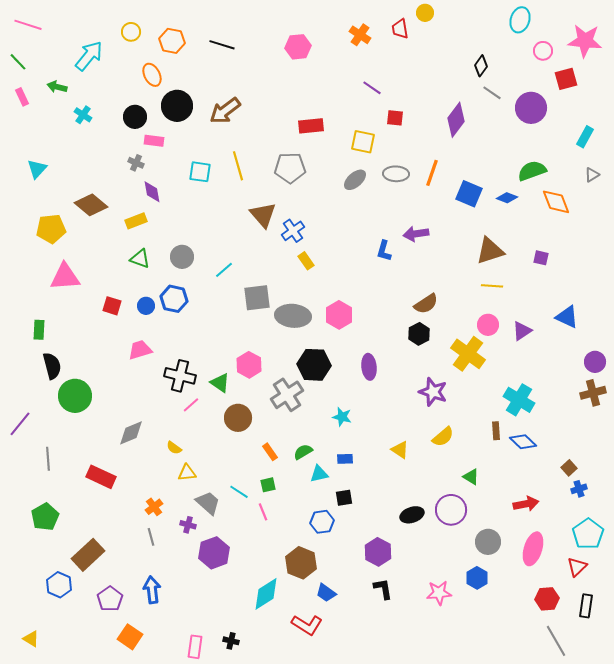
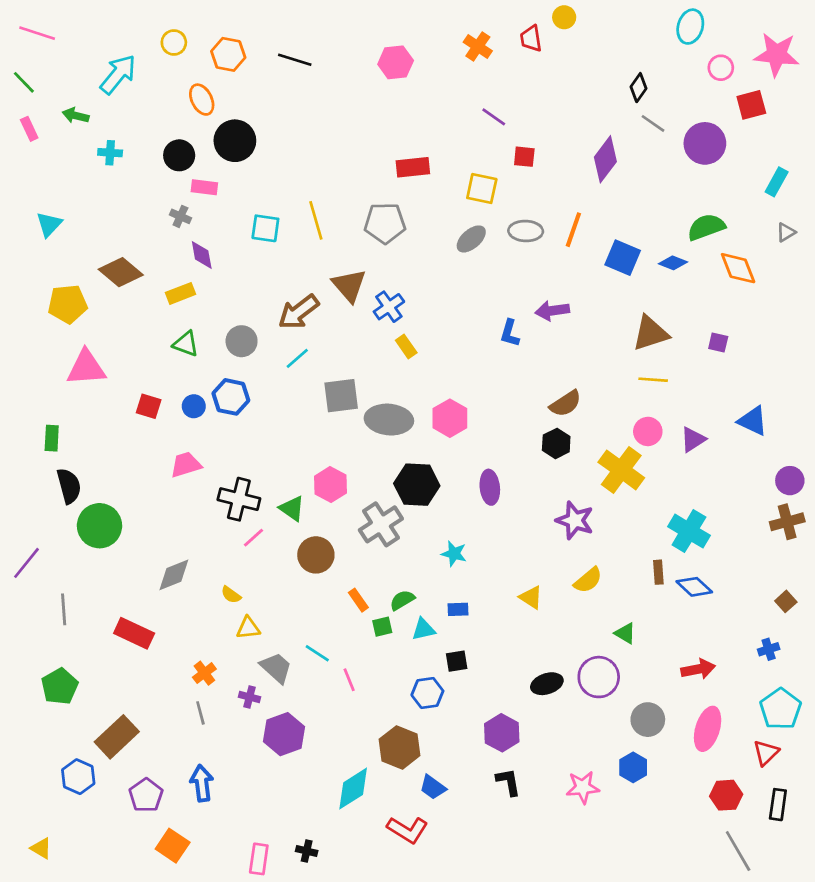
brown arrow: (225, 111) -> (299, 312), moved
cyan cross: (83, 115) -> (110, 153), turned -30
brown square: (569, 468) -> (786, 601), moved
green square: (268, 485) -> (382, 627), moved

